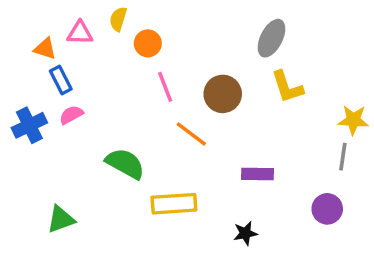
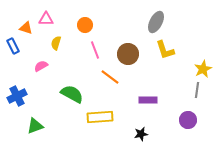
yellow semicircle: (118, 19) -> (56, 43), moved
blue rectangle: (61, 80) -> (13, 46), moved
yellow star: (353, 120) -> (203, 69), turned -30
blue cross: (29, 125) -> (17, 96), moved

